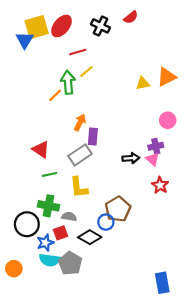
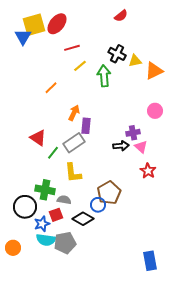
black cross: (100, 26) -> (117, 54), moved
green arrow: (68, 82) -> (104, 76), moved
yellow triangle: (143, 83) -> (135, 61), moved
purple cross: (156, 146) -> (133, 133), moved
green line: (50, 174) -> (53, 153), moved, turned -40
gray pentagon: (70, 263) -> (65, 243), turned 30

